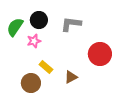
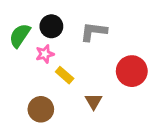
yellow rectangle: (46, 67) -> (65, 75), moved
brown triangle: (71, 77) -> (94, 101), turned -32

